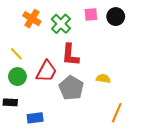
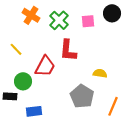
pink square: (91, 14) -> (88, 21), moved
green circle: (17, 77) -> (23, 81), moved
gray pentagon: (71, 88) -> (82, 96), moved

